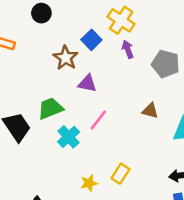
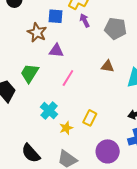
blue square: (91, 40) -> (56, 16), turned -35
green trapezoid: (50, 108) -> (30, 73), turned -30
cyan cross: (69, 137) -> (49, 111), moved

